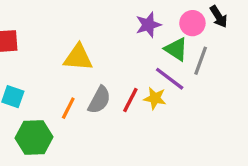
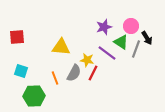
black arrow: (219, 17) -> (147, 38), moved
purple line: (170, 79) -> (107, 53), moved
yellow star: (155, 98) -> (87, 60), moved
orange line: (68, 108) -> (55, 78), turned -48

